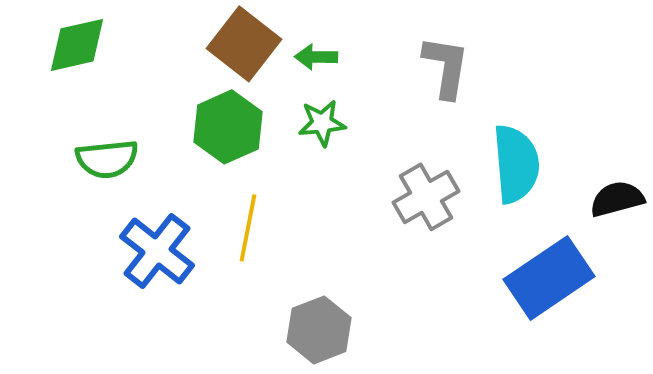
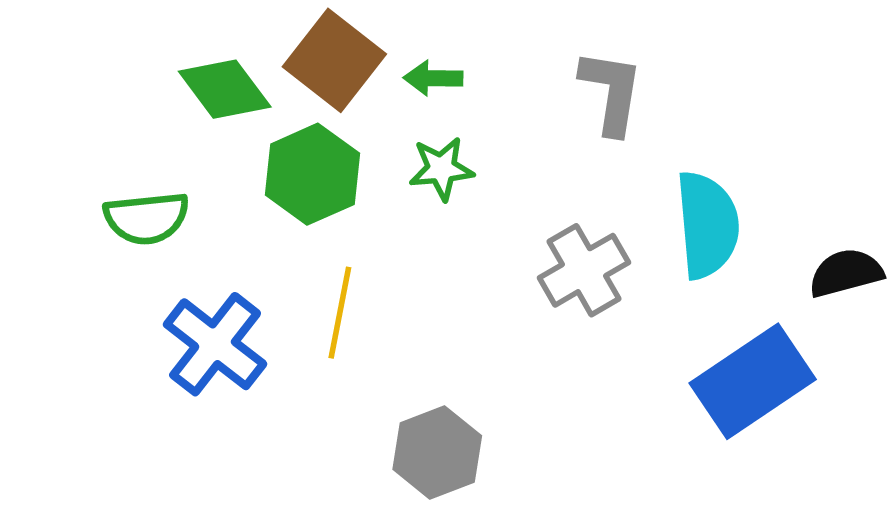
green diamond: (77, 45) -> (225, 89), moved, turned 66

